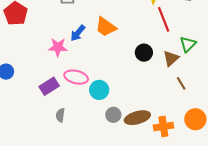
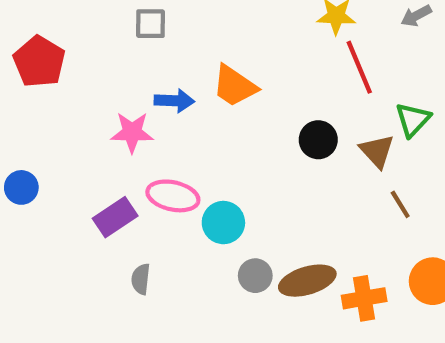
blue arrow: (78, 33) -> (174, 101), turned -126
brown triangle: (171, 58) -> (377, 151), turned -30

